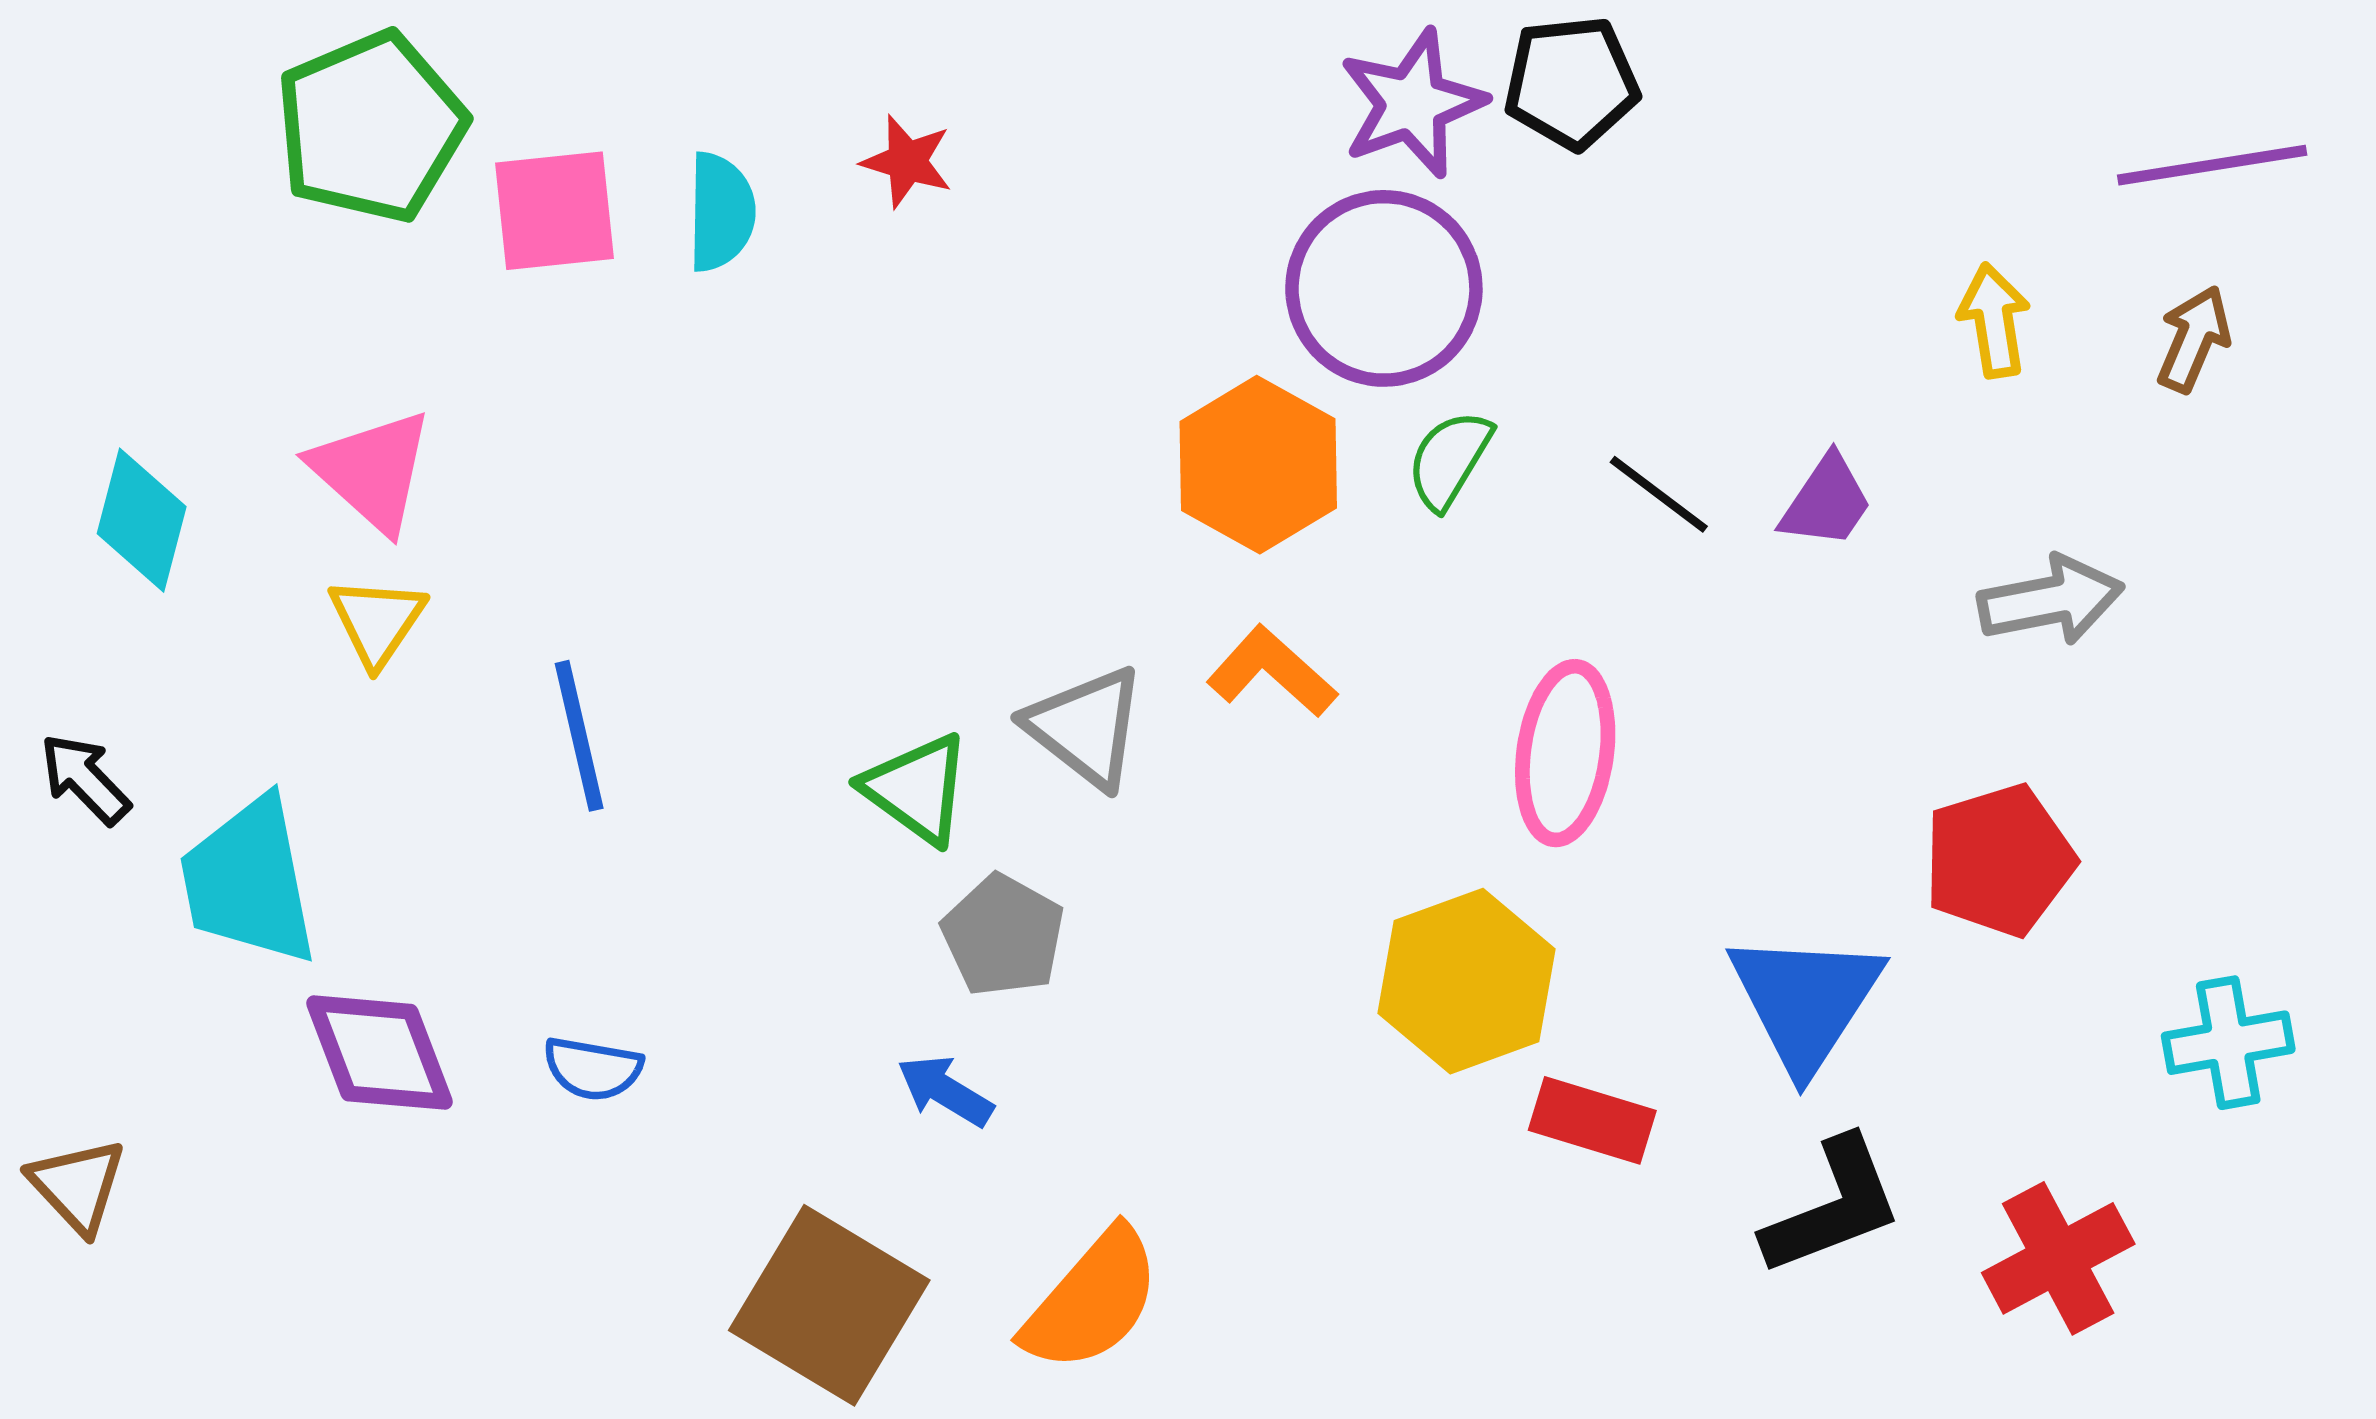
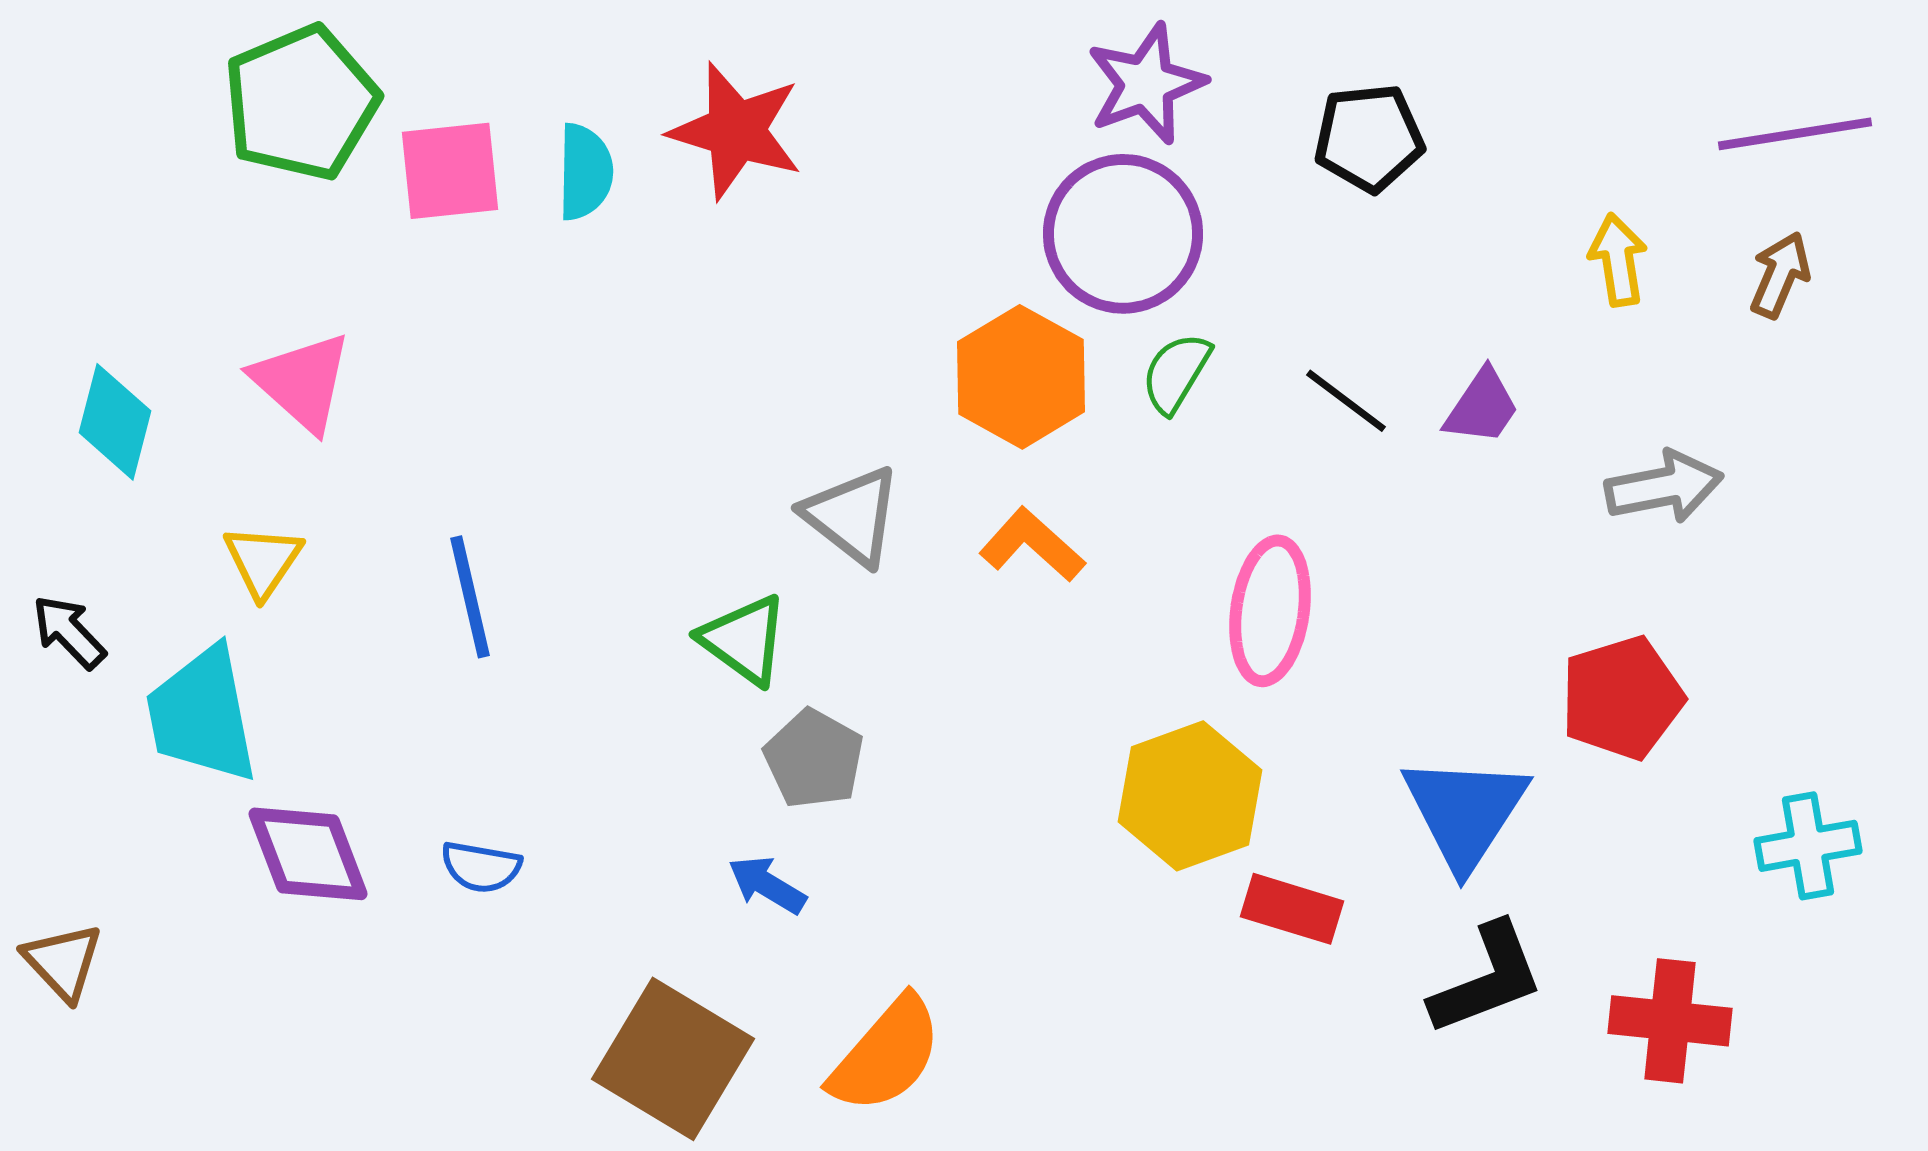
black pentagon: (1571, 83) -> (1369, 138), moved
red star: (907, 161) -> (736, 131), size x1.8
yellow triangle: (377, 621) -> (263, 561), moved
gray triangle: (1086, 727) -> (852, 516), moved
red cross: (2058, 1258) -> (1670, 1021), turned 34

